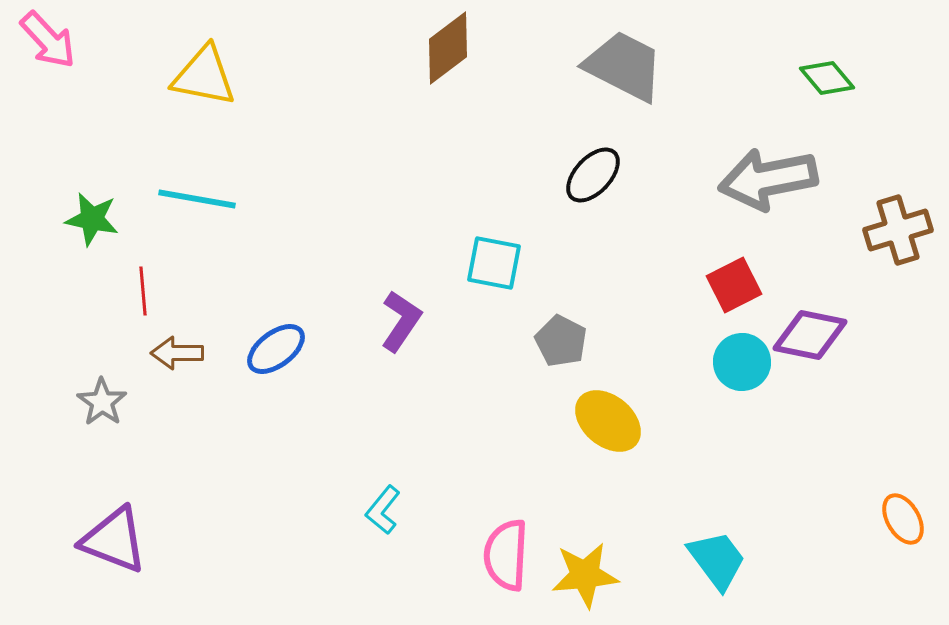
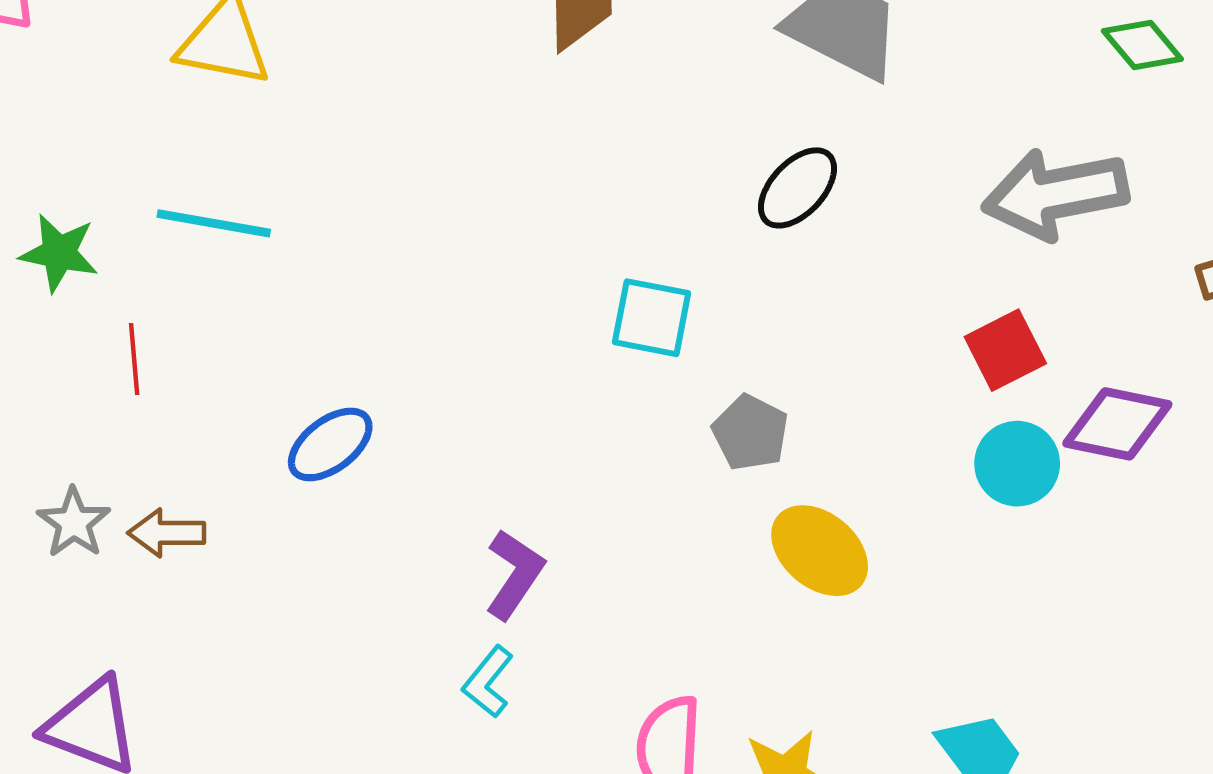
purple L-shape: (401, 321) -> (514, 574), moved
brown arrow: (177, 353) -> (167, 533), moved

